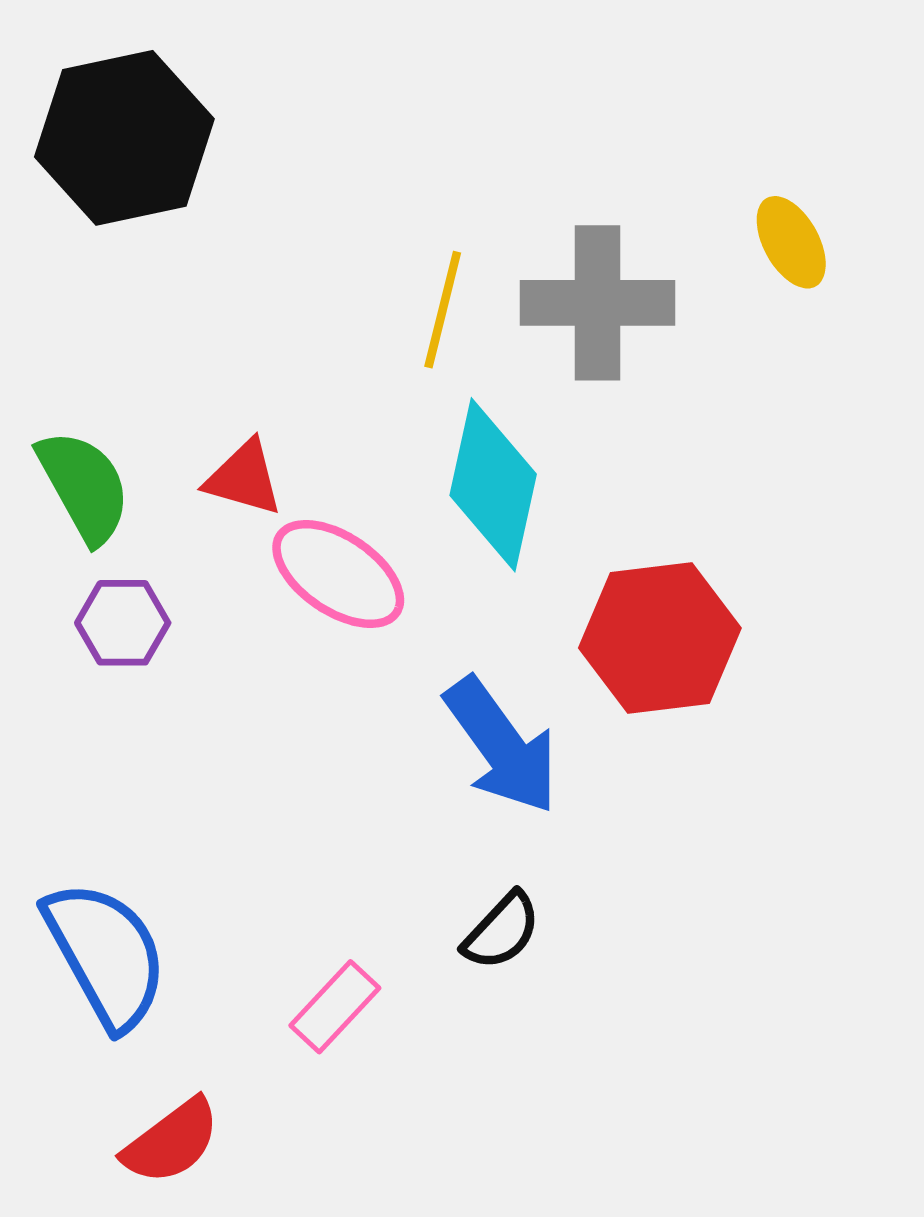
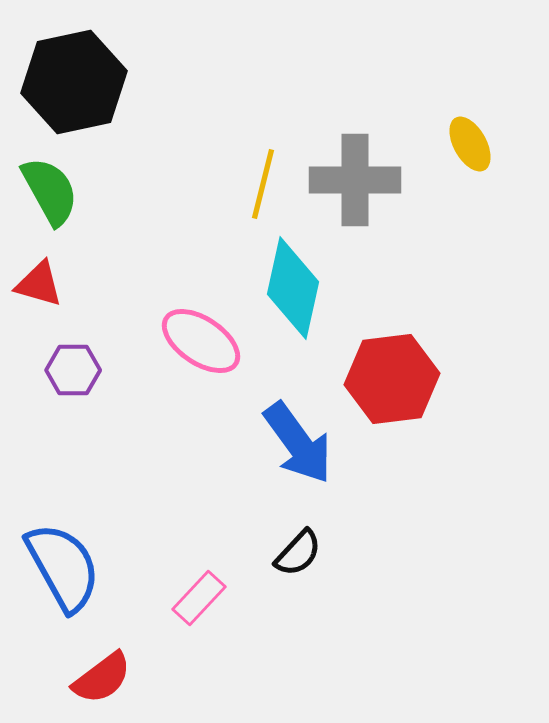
red triangle: (244, 478) -> (39, 284), moved
green semicircle: (84, 486) -> (50, 191), moved

